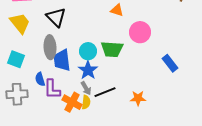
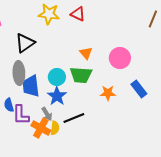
orange triangle: (117, 10) -> (86, 53), moved, turned 32
black triangle: (56, 17) -> (25, 43), turned 40
pink circle: (140, 32) -> (120, 58), moved
gray arrow: (86, 88) -> (47, 114), moved
orange star: (138, 98) -> (108, 93), moved

